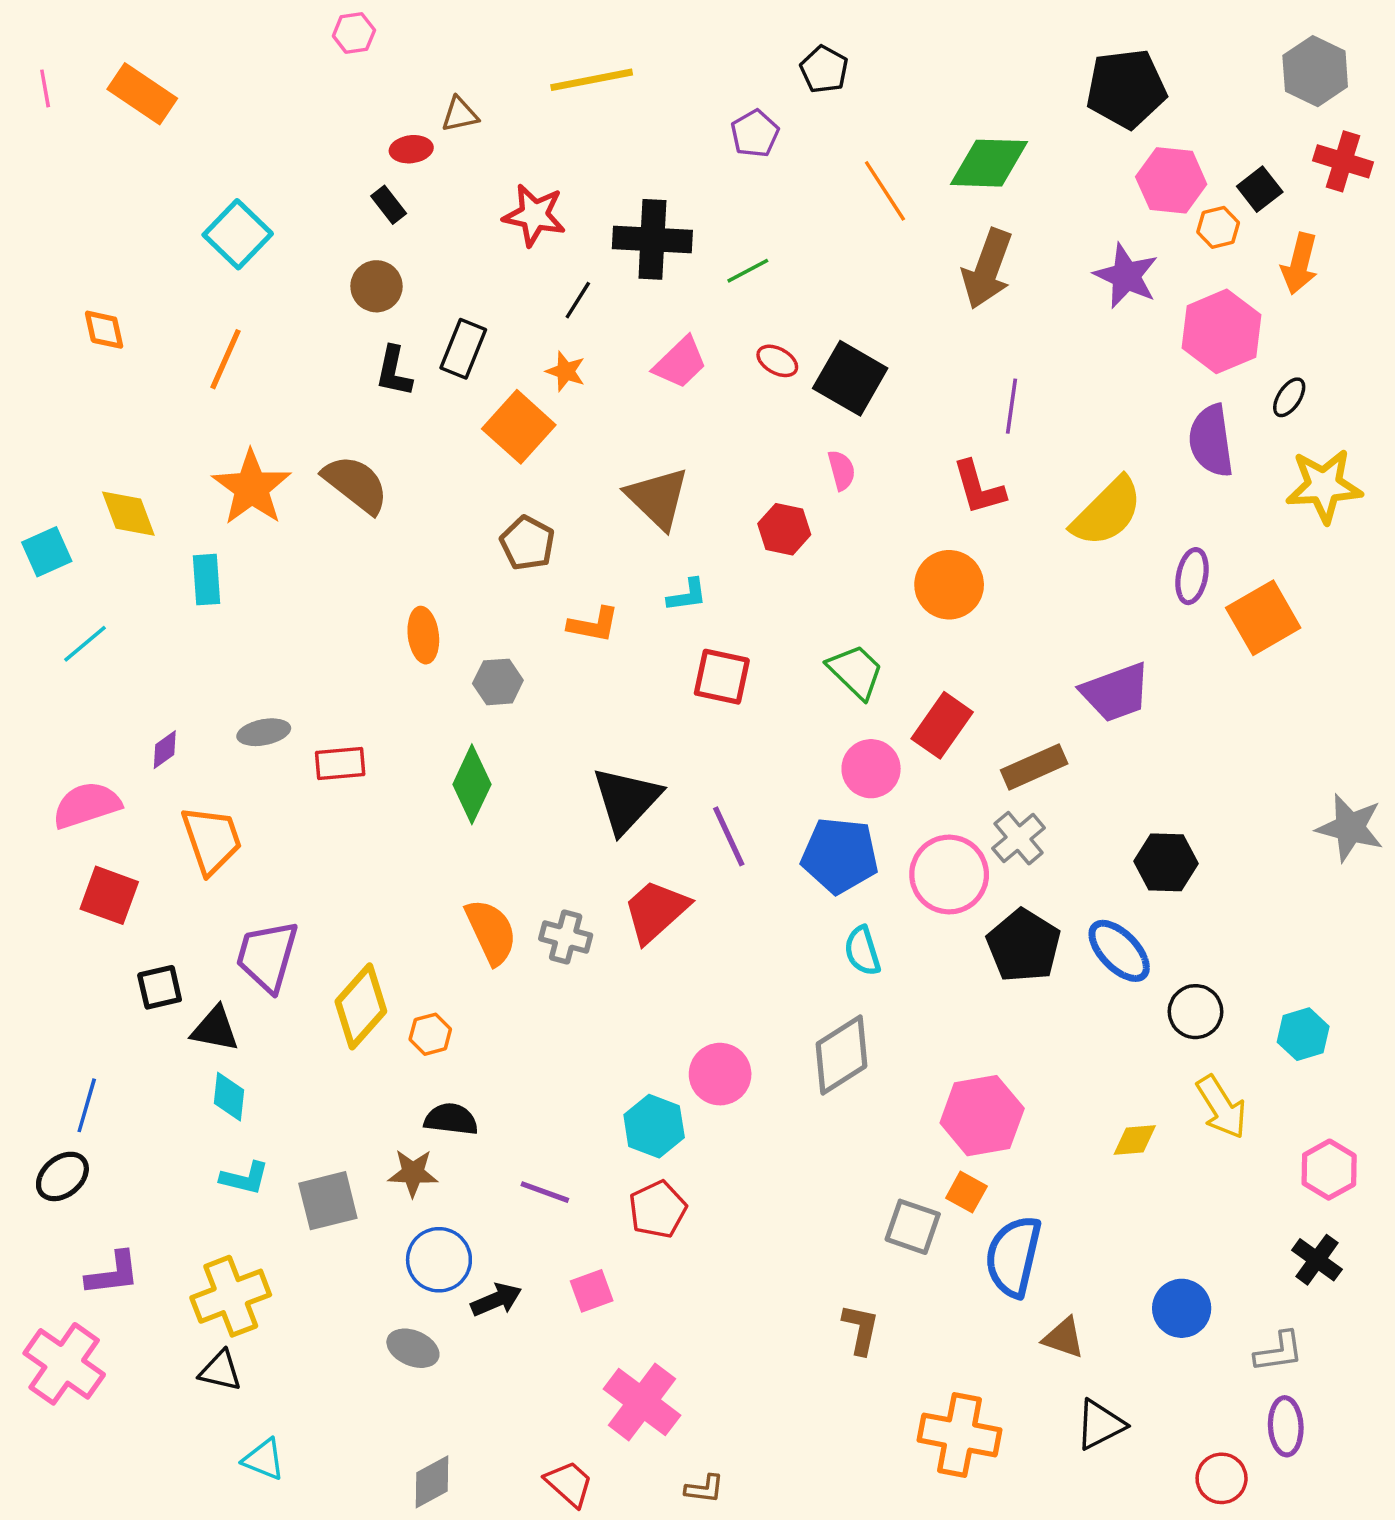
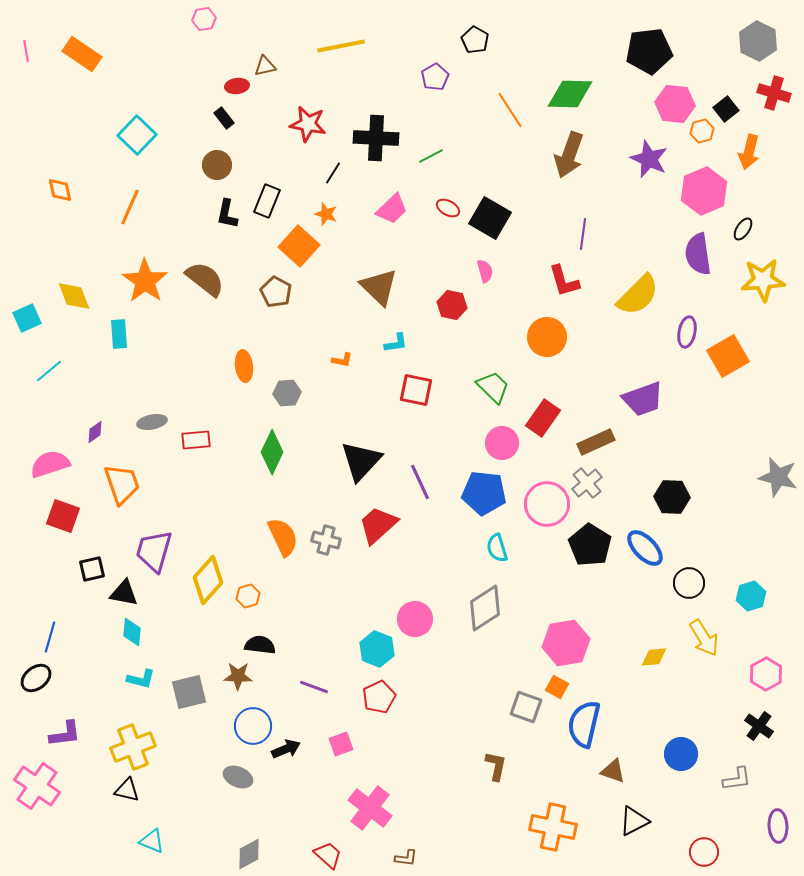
brown pentagon: (527, 543) -> (276, 292), moved
orange L-shape: (593, 625) -> (342, 360), size x0.7
purple ellipse: (1286, 1426) -> (778, 826), moved

